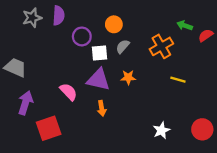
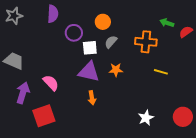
gray star: (32, 18) -> (14, 16), moved
orange cross: (161, 46) -> (146, 42), turned 35
pink semicircle: (69, 92) -> (51, 83), moved

